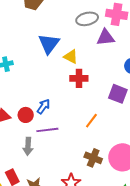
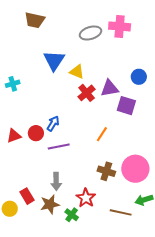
purple triangle: (106, 38) -> (110, 88), moved
red cross: (79, 78) -> (87, 93), turned -36
gray arrow: (28, 146) -> (56, 181), moved

